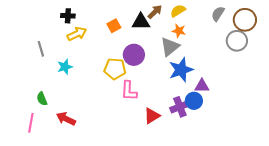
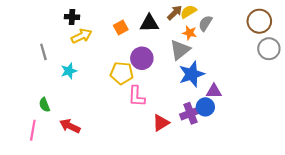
brown arrow: (155, 12) -> (175, 13), moved
gray semicircle: (218, 14) -> (205, 23), moved
gray circle: (237, 41) -> (269, 49), moved

